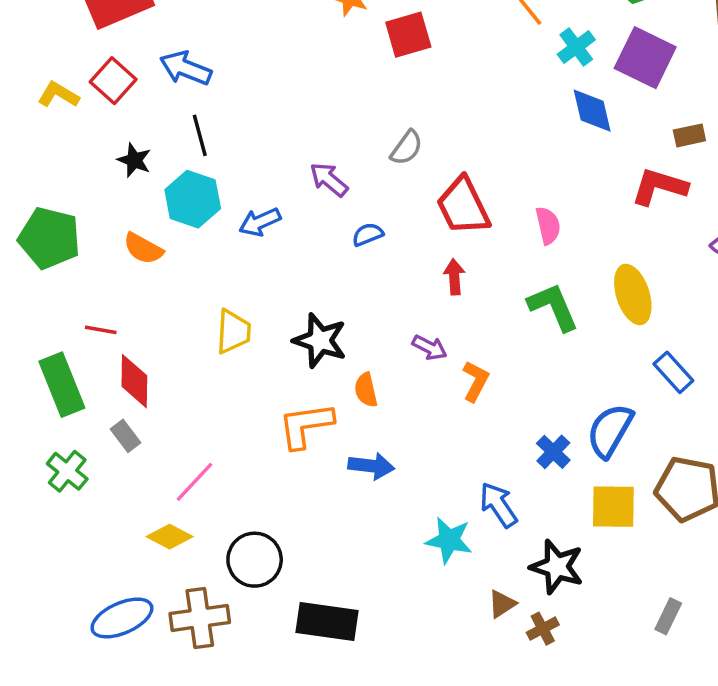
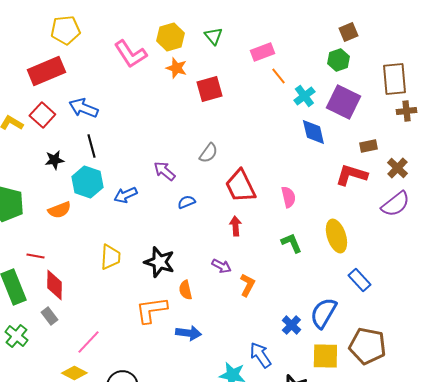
black star: (134, 160) -> (54, 160), turned -30
orange semicircle: (143, 249) -> (59, 210), turned -50
green L-shape: (553, 307) -> (291, 243), size x0.7

